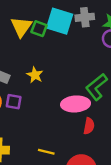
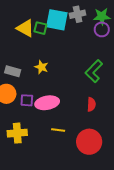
yellow triangle: (21, 27) -> (25, 28), turned -30
purple square: (14, 102) -> (27, 100), moved
pink ellipse: (76, 104) -> (47, 103), moved

